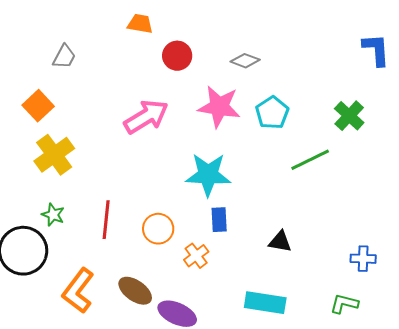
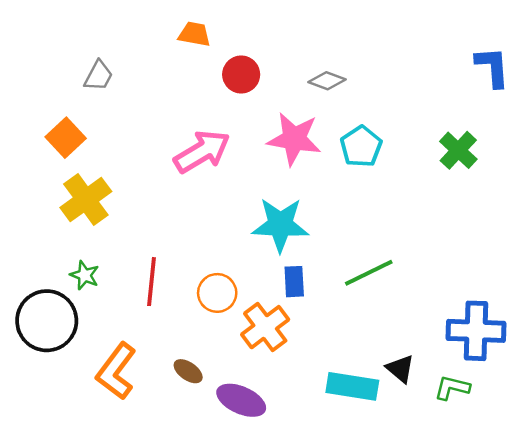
green line: (310, 160) -> (369, 273), moved
black triangle: (280, 242) -> (400, 369), moved, turned 30
orange cross: (196, 256) -> (265, 327), size x1.5
blue cross: (363, 259) -> (476, 331), size x1.8
brown ellipse: (135, 291) -> (188, 371), size x0.7

